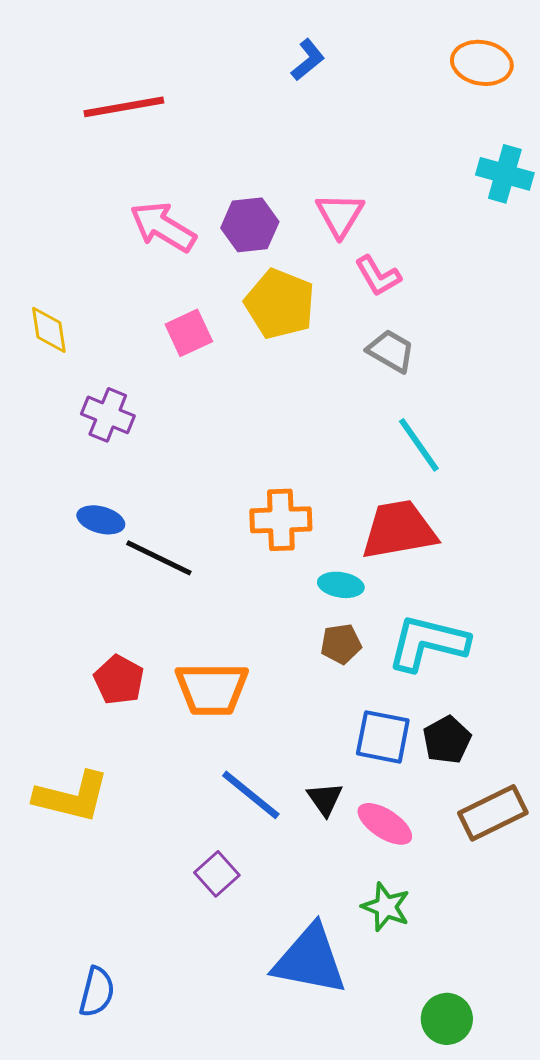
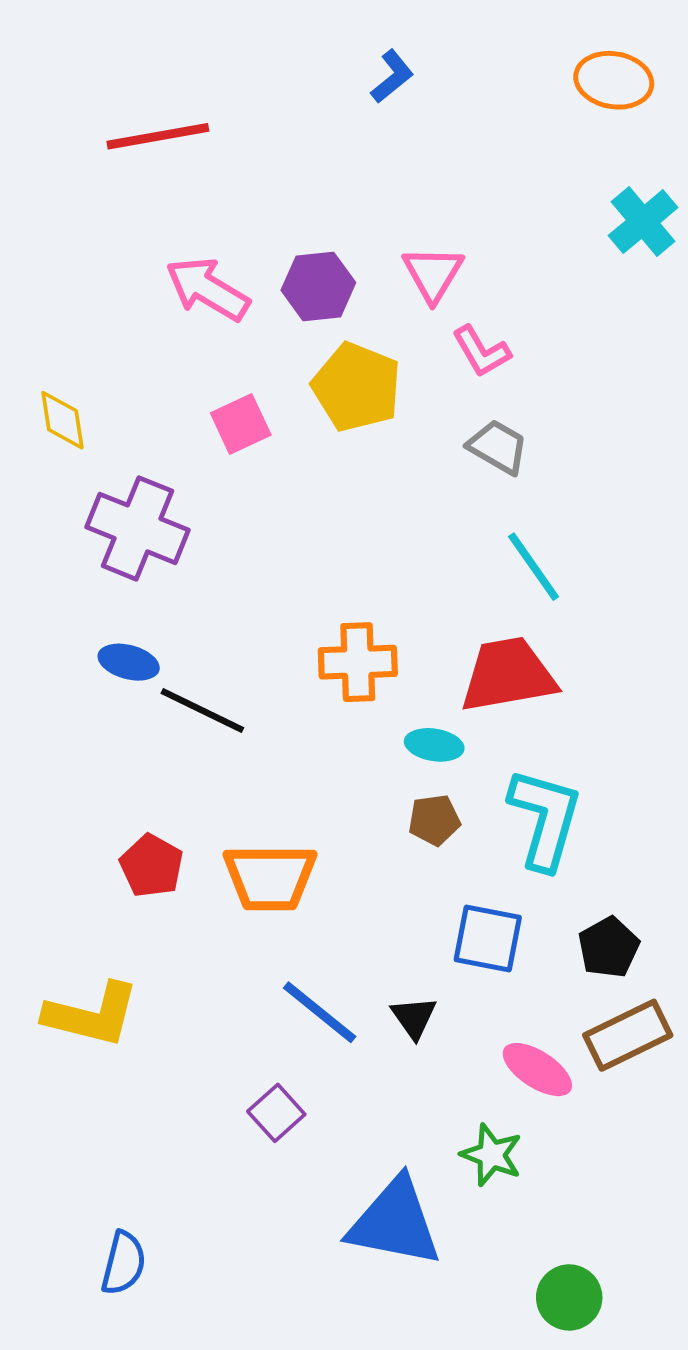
cyan cross: (505, 174) -> (643, 222), turned 34
purple cross: (108, 415) -> (138, 528), size x1.5
cyan L-shape: (428, 643) -> (545, 819), turned 92
black pentagon: (447, 740) -> (609, 947), moved
pink ellipse: (385, 824) -> (537, 1070), moved

